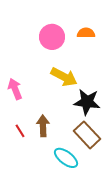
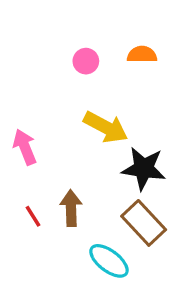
pink circle: (52, 37) -> (86, 61), size x0.6

